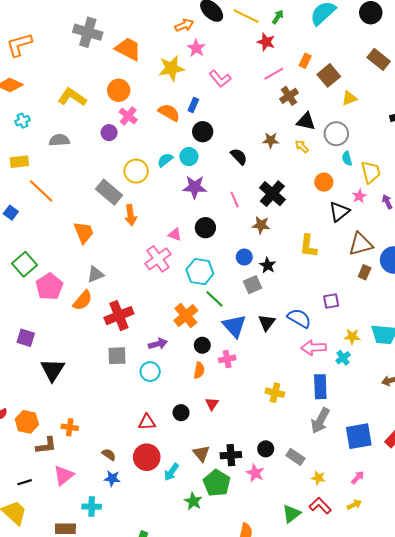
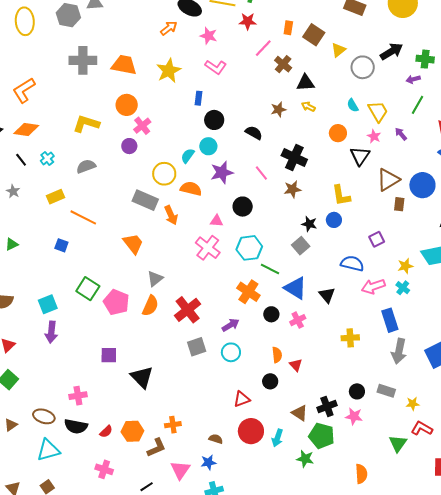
pink star: (196, 48) -> (209, 36), moved
orange semicircle: (169, 113) -> (191, 189), moved
pink cross: (128, 116) -> (142, 126), turned 30
gray circle: (336, 134) -> (363, 67), moved
blue circle: (244, 257) -> (334, 220), moved
black triangle: (267, 323) -> (327, 295), moved
orange semicircle: (199, 370) -> (277, 355), moved
blue star: (112, 478) -> (208, 462), moved

